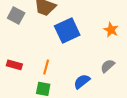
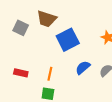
blue semicircle: (82, 81) -> (83, 68), moved

